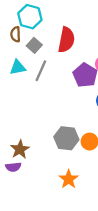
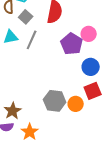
orange star: (69, 179) -> (30, 132), moved

